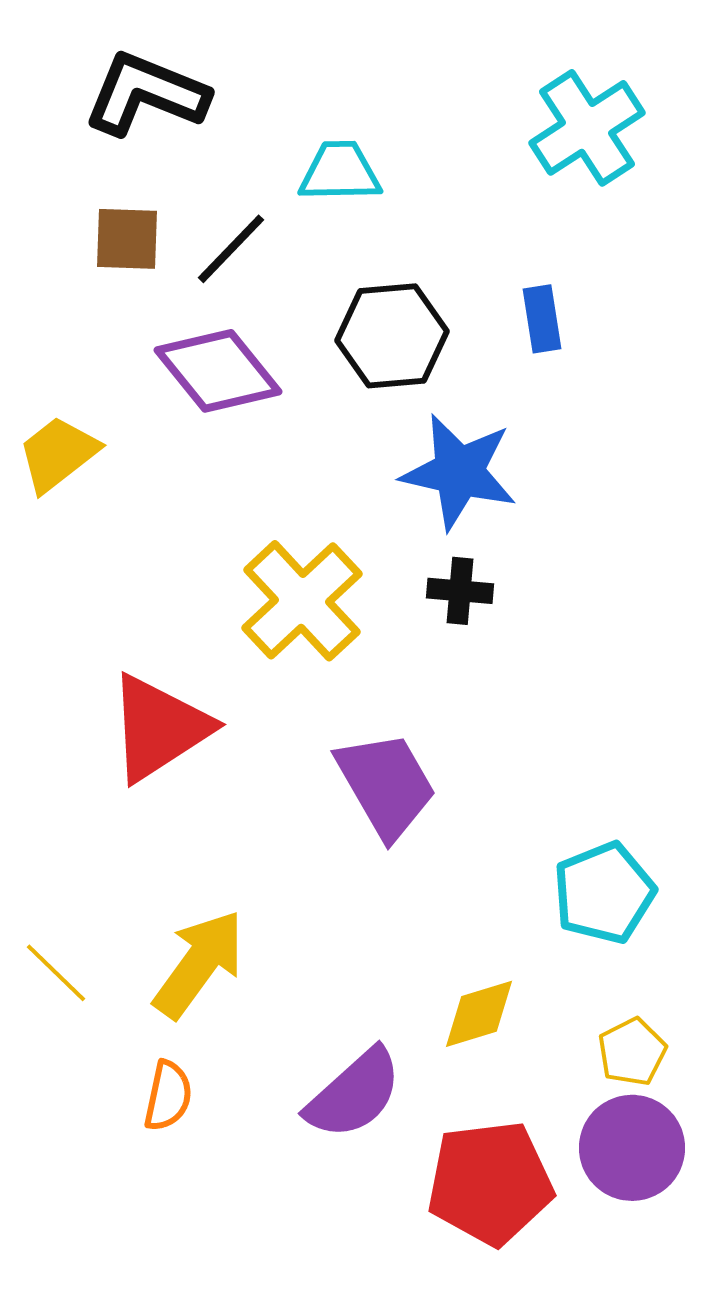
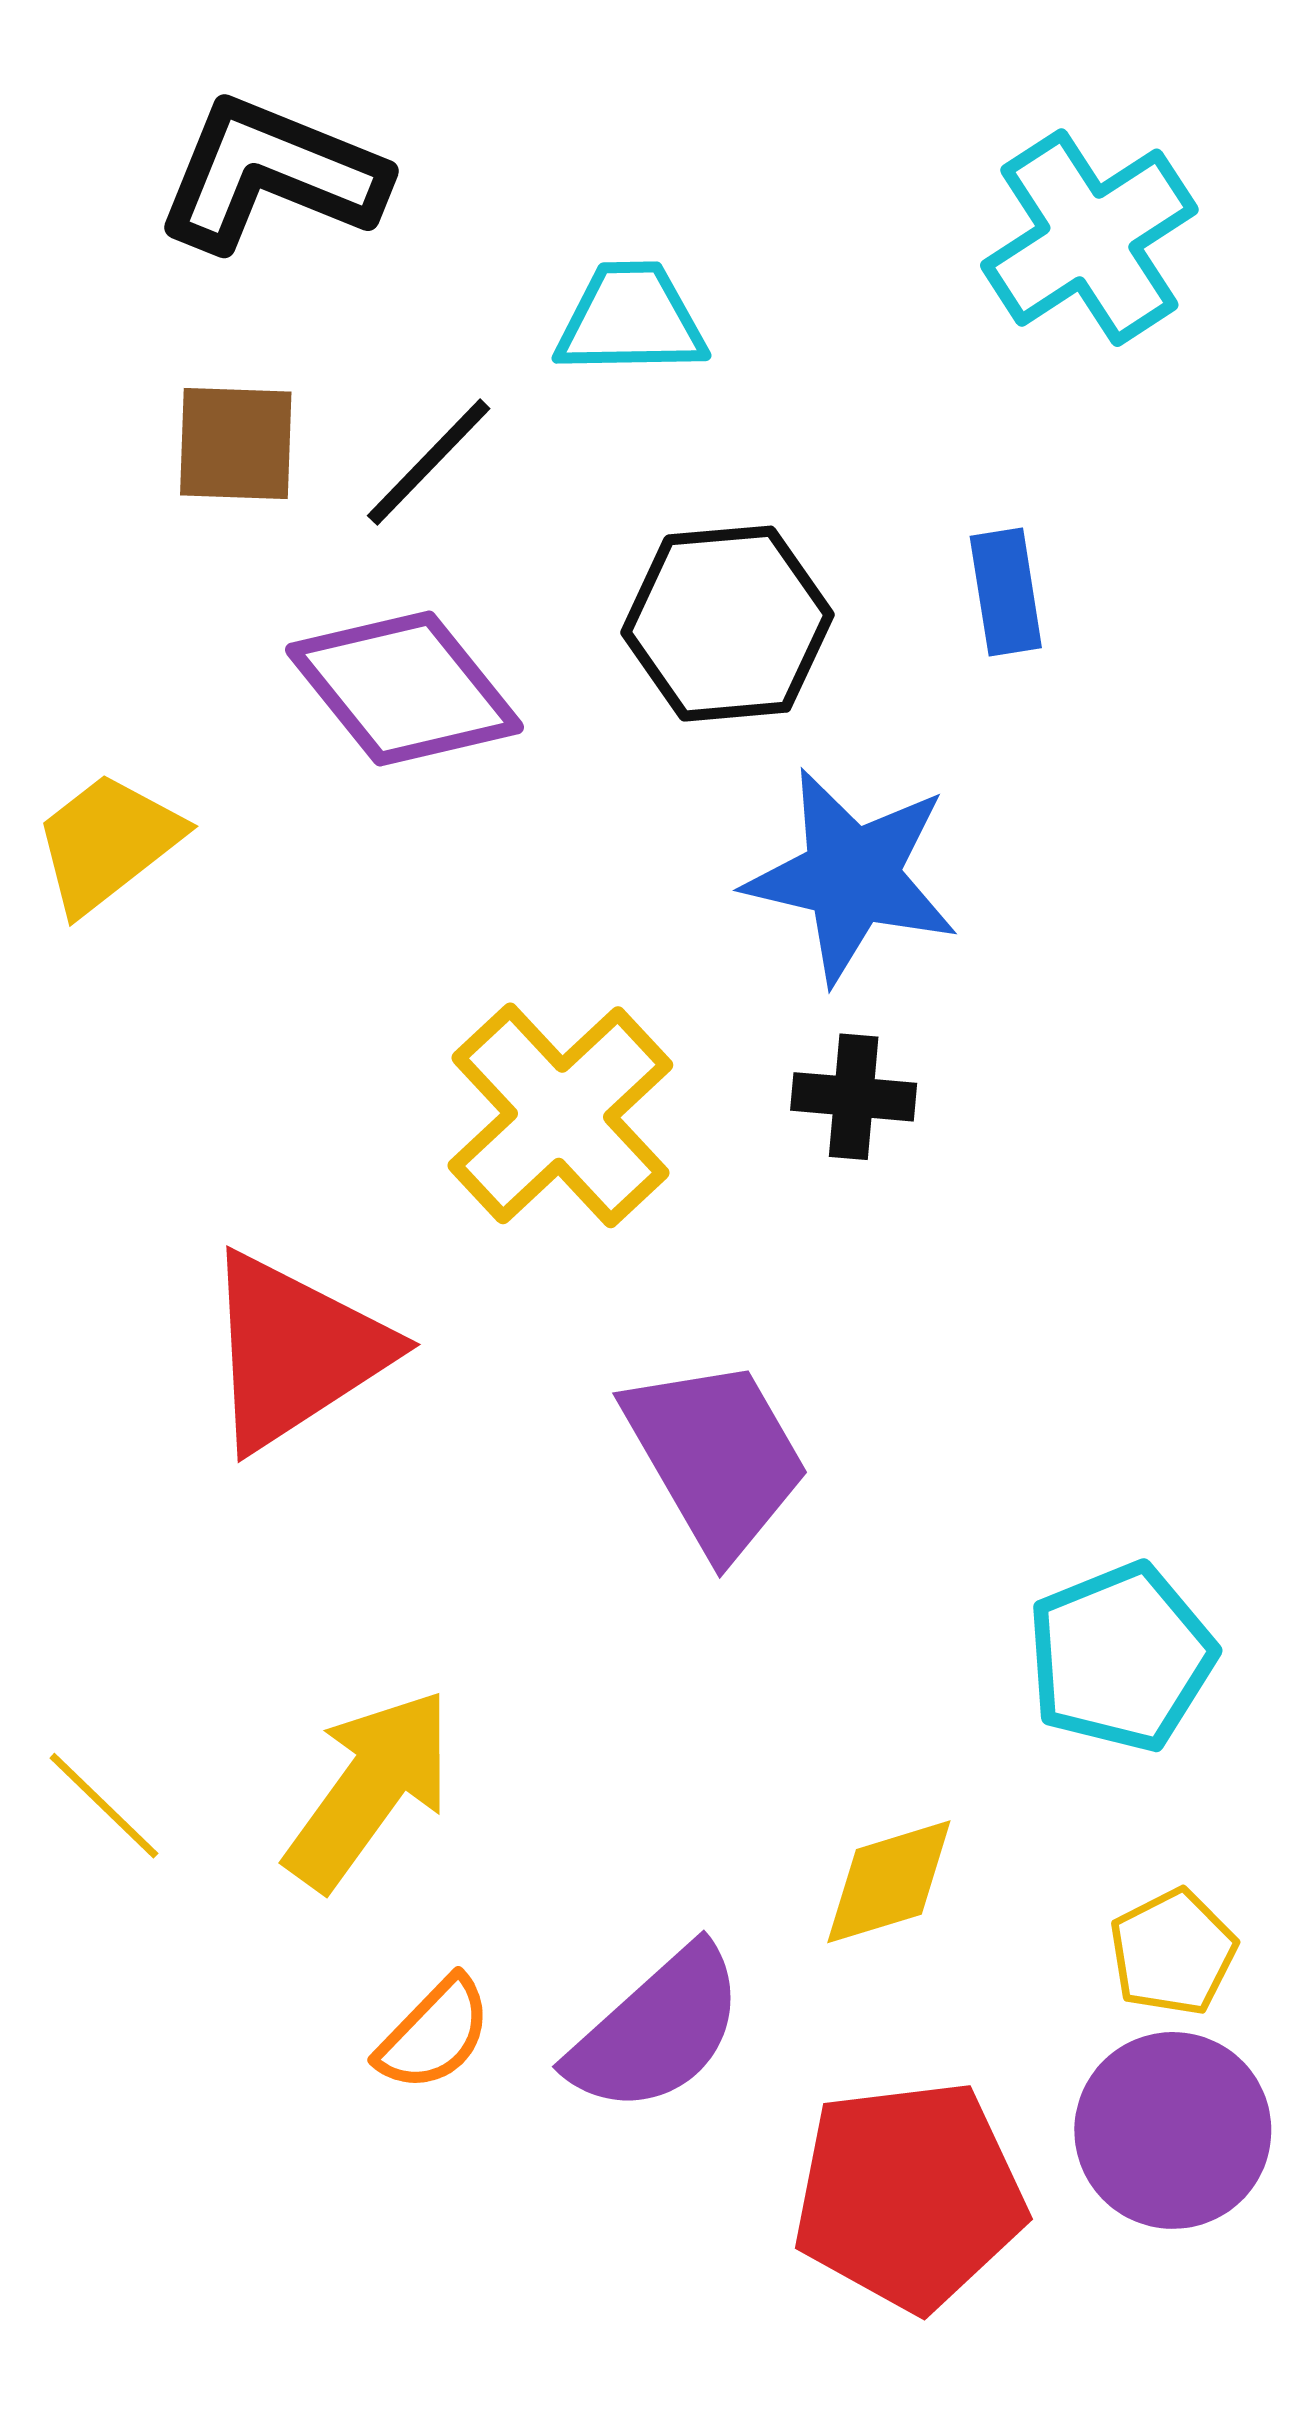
orange semicircle: (168, 1096) -> (434, 2034), moved, turned 32

